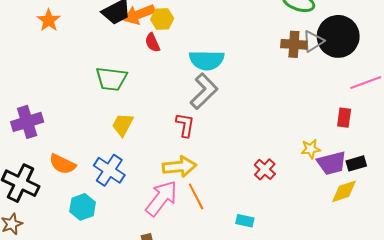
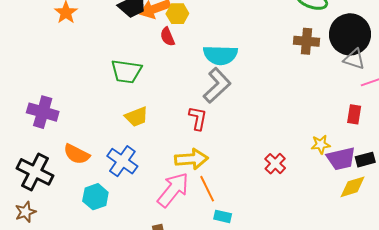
gray triangle: (313, 41) -> (354, 59), moved, turned 50
purple cross: (27, 122) -> (43, 112), turned 32
yellow trapezoid: (123, 125) -> (136, 117), turned -140
cyan rectangle: (245, 221) -> (223, 216), moved

